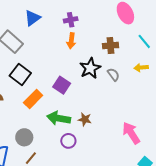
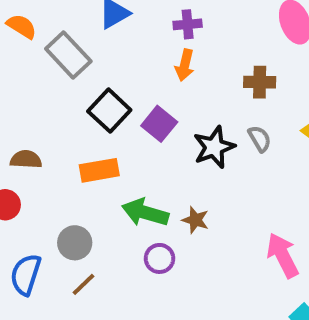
black star: (90, 68) -> (214, 147), moved
black square: (20, 74) -> (109, 111), moved
purple square: (62, 85) -> (159, 124), moved
orange rectangle: (33, 99) -> (99, 170), turned 30

